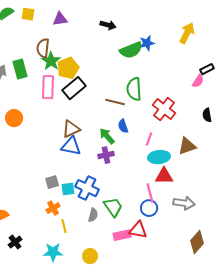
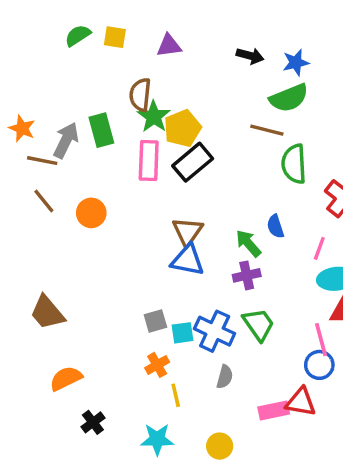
blue star: (147, 43) -> (296, 63), moved
brown line: (115, 102) -> (267, 130), moved
brown triangle: (71, 129) -> (188, 231), turned -30
green trapezoid: (113, 207) -> (258, 324), moved

